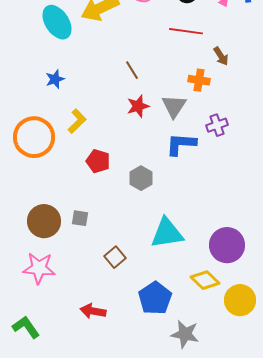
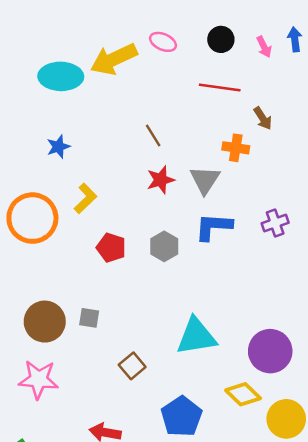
cyan ellipse: (57, 22) -> (61, 76), turned -56
purple cross: (217, 125) -> (275, 223), moved
gray hexagon: (141, 178) -> (164, 246), moved

